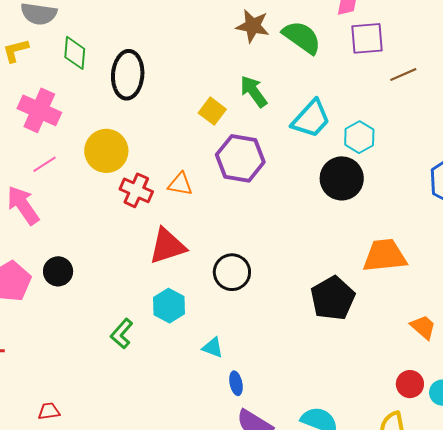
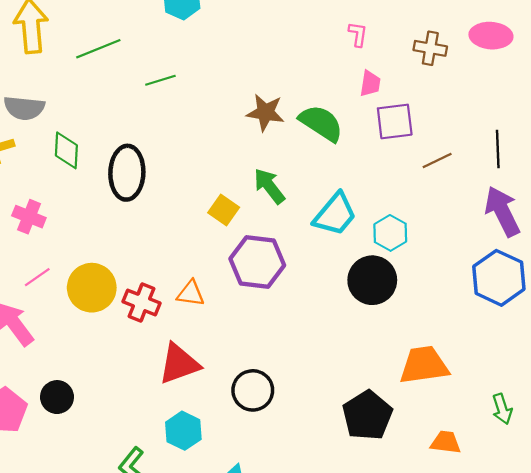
pink cross: (39, 110) -> (29, 217), size x0.7
yellow circle: (106, 151) -> (92, 288), moved
orange trapezoid: (423, 327) -> (446, 442), moved, turned -32

